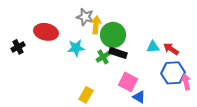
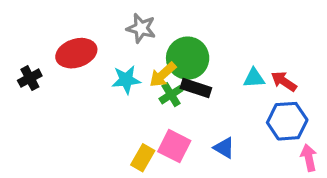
yellow arrow: (96, 25) -> (163, 75), moved, turned -138
red ellipse: (46, 32) -> (76, 53), turned -30
pink square: (128, 82) -> (174, 146), moved
pink arrow: (186, 82) -> (309, 158), moved
blue triangle: (139, 97) -> (224, 148), moved

